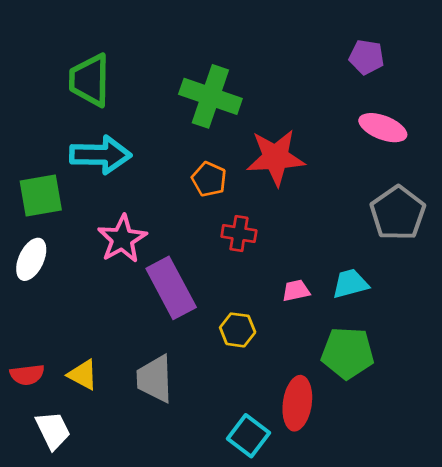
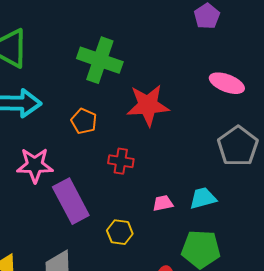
purple pentagon: (367, 57) -> (207, 16), moved, turned 30
orange pentagon: (209, 179) -> (84, 121), moved
pink star: (122, 239) -> (35, 165), turned 30

